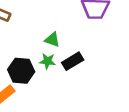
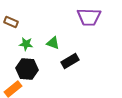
green star: (47, 61) -> (26, 44), moved

